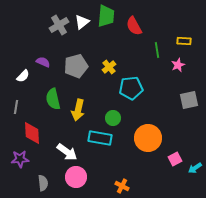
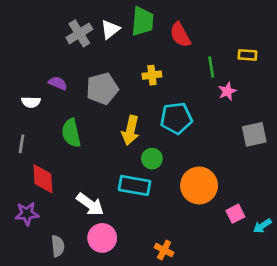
pink star: (178, 65) -> (227, 91), moved
yellow cross: (109, 67) -> (152, 75), moved, turned 32
white semicircle: (23, 76) -> (31, 102), turned 48
yellow arrow: (78, 110) -> (130, 130), moved

